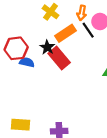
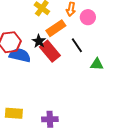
black line: (88, 30) -> (77, 45), moved
blue semicircle: (27, 62) -> (20, 55), size x1.5

